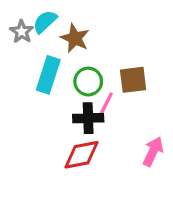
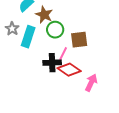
gray star: (22, 32) -> (12, 29), moved
green circle: (88, 82) -> (55, 30), moved
red diamond: (82, 155) -> (69, 70), moved, turned 45

